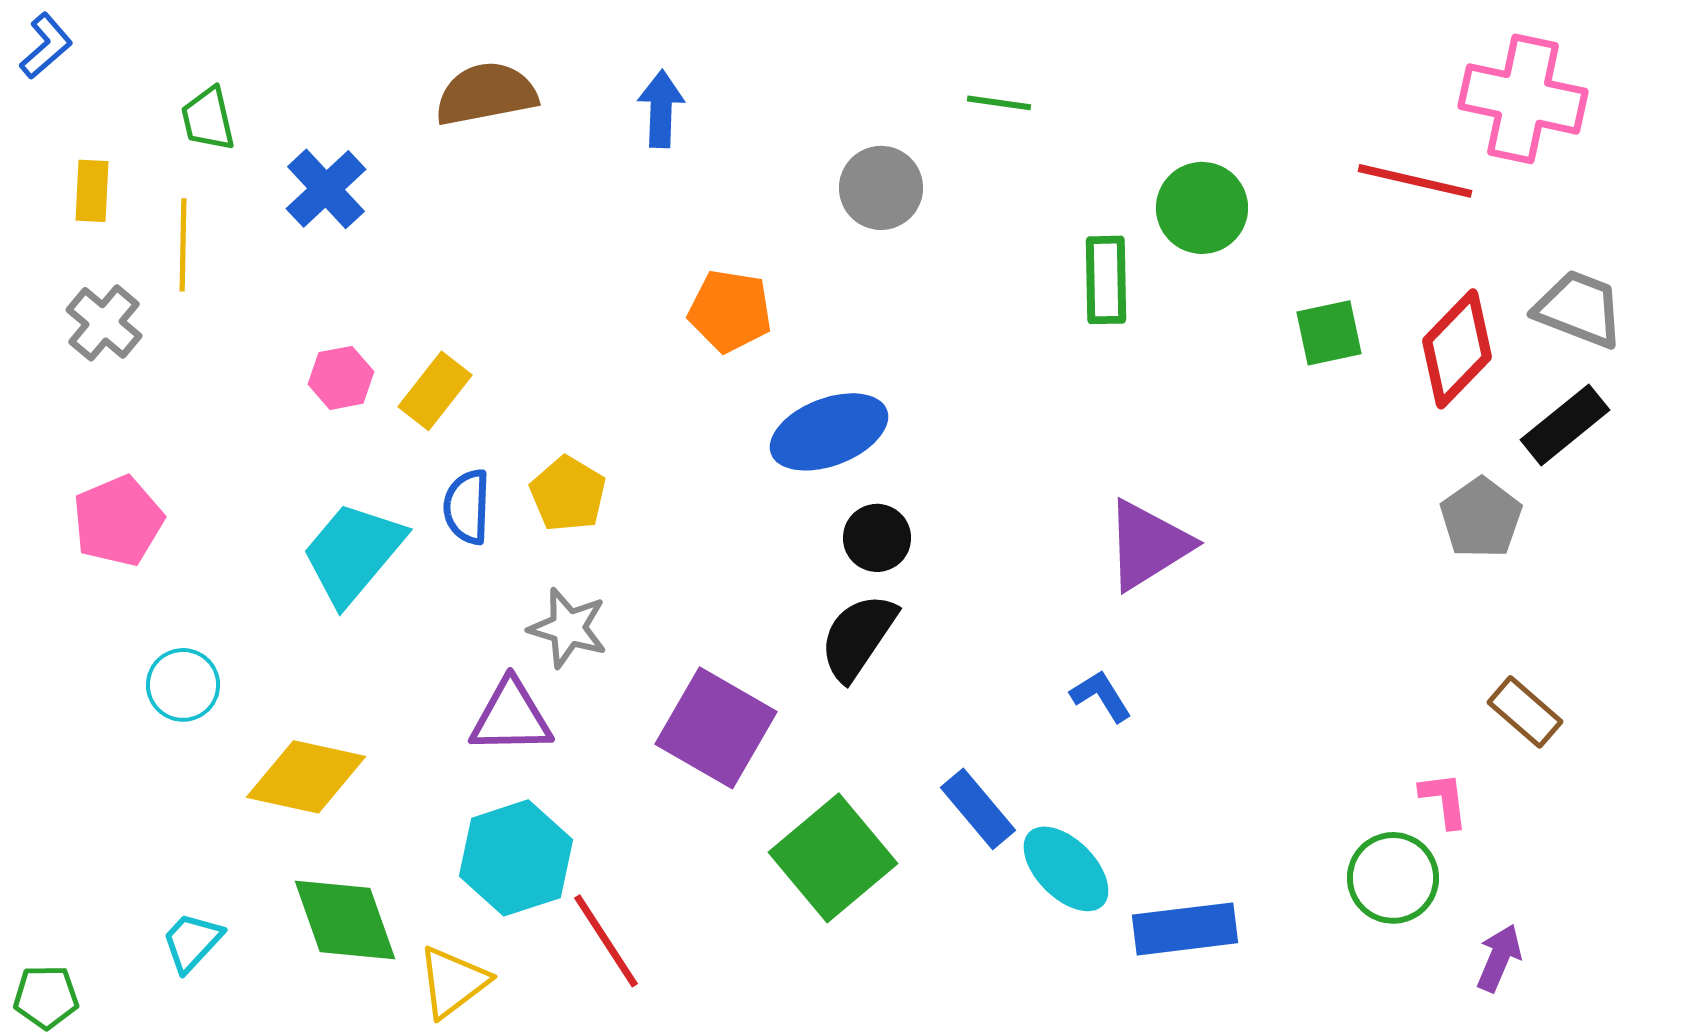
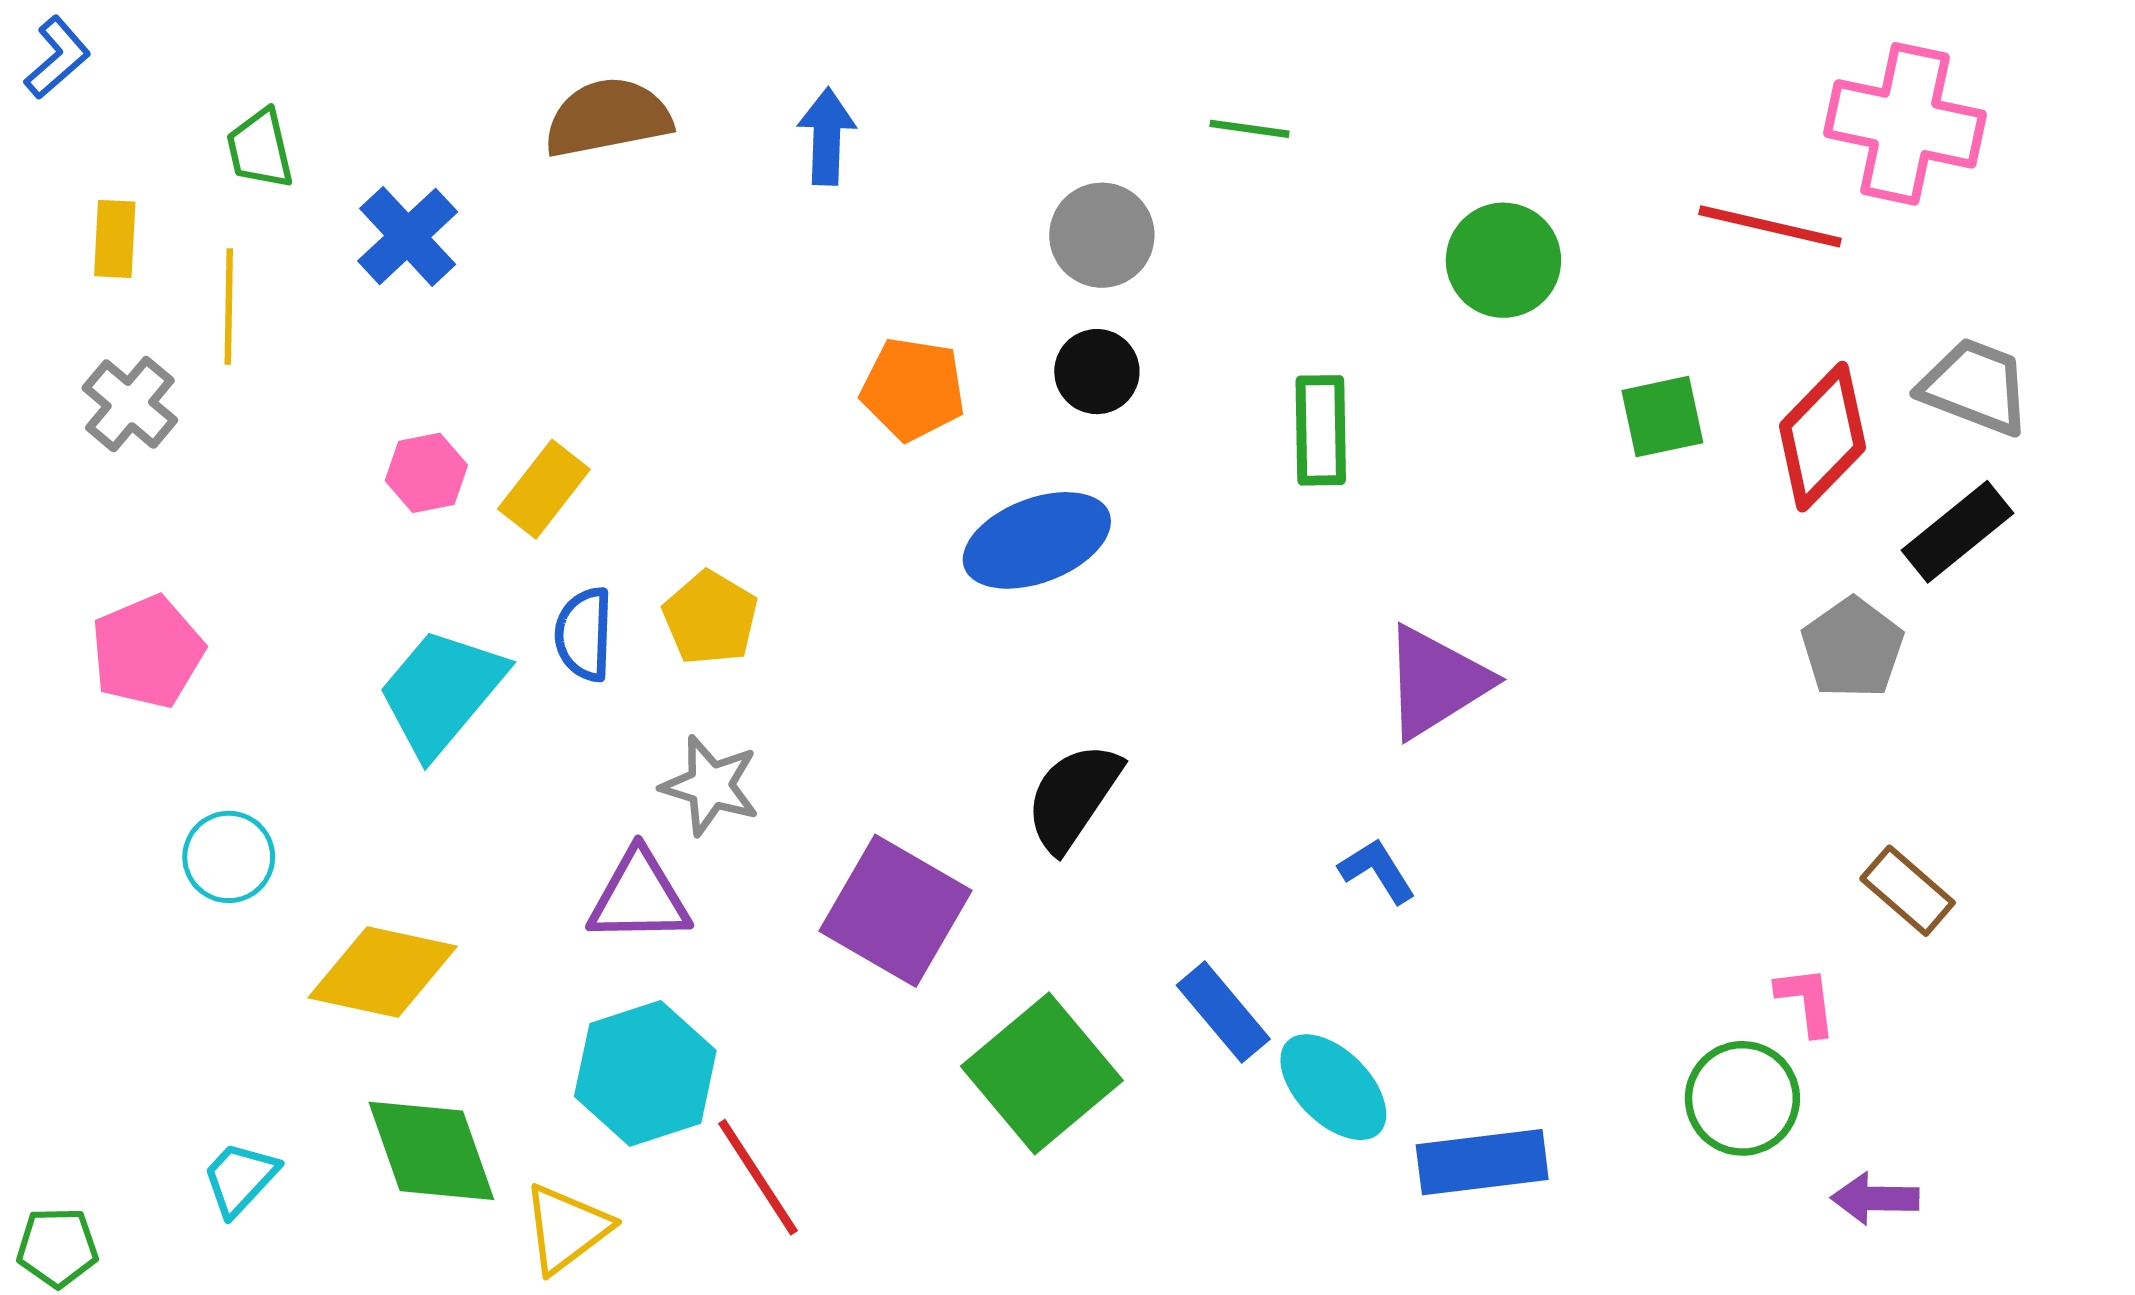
green rectangle: (1106, 280) -> (1321, 430), moved
black circle: (877, 538) -> (1097, 372), moved
purple arrow: (1499, 958) -> (1875, 1198), turned -112

